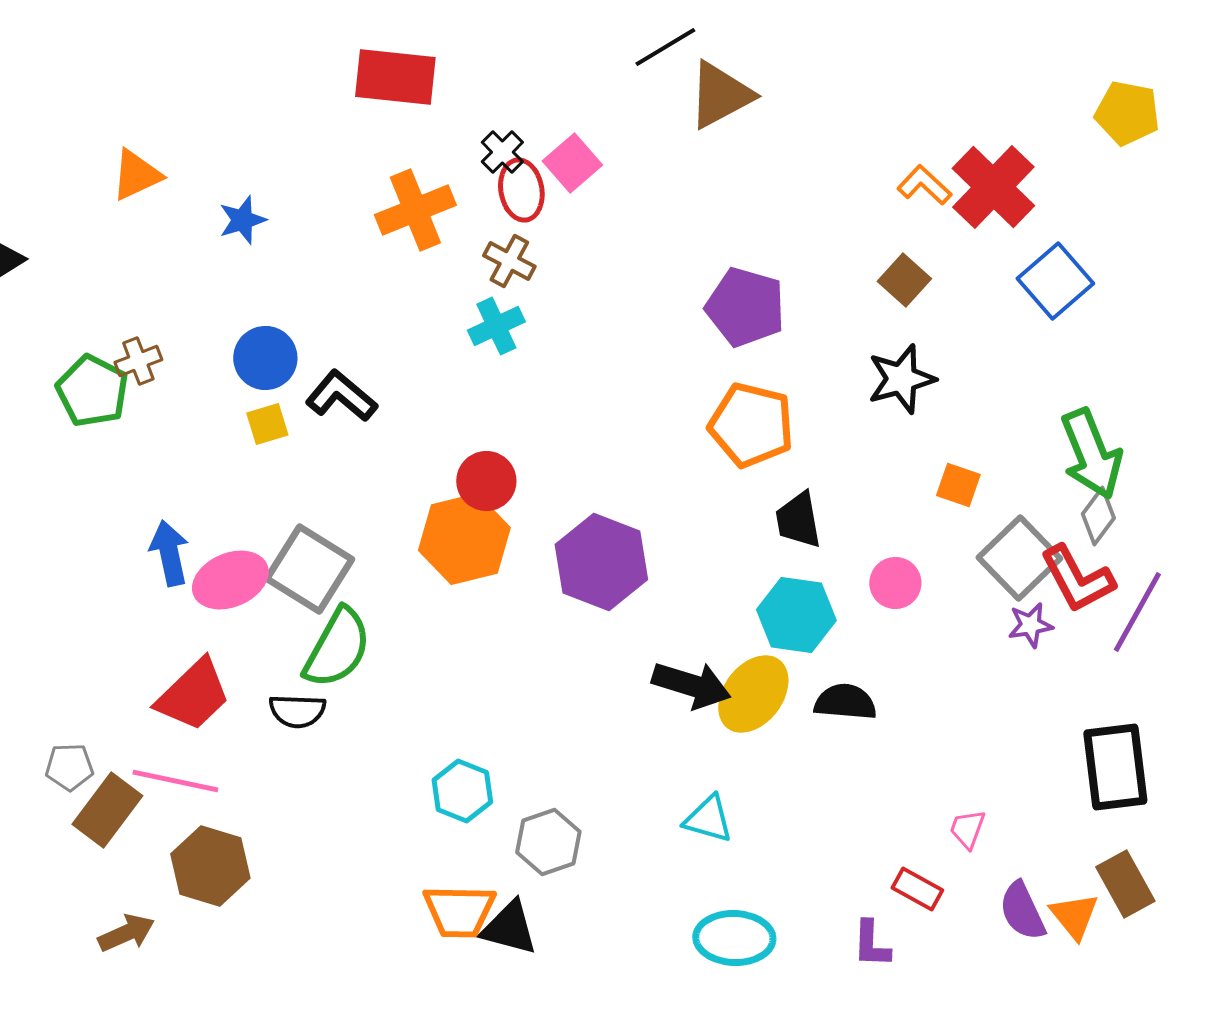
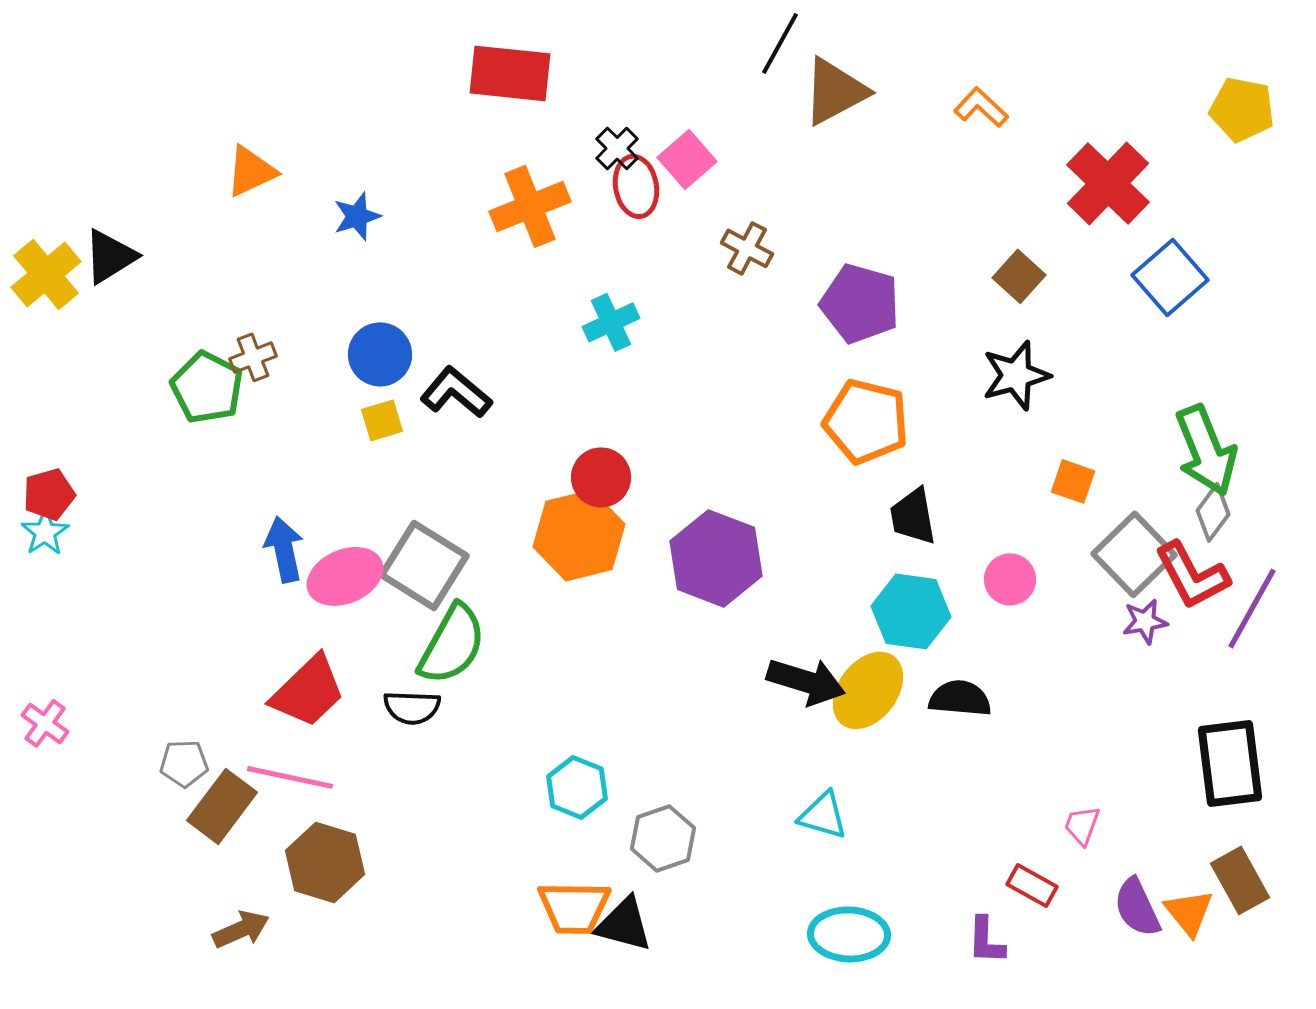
black line: (665, 47) -> (780, 43), turned -30
orange L-shape: (924, 185) -> (981, 107), moved
brown cross: (509, 261) -> (747, 248), moved

